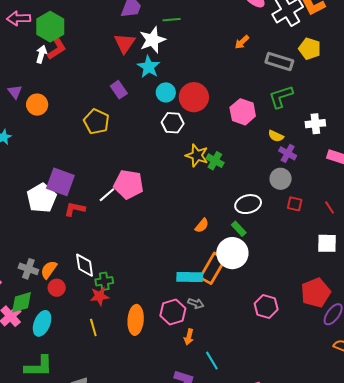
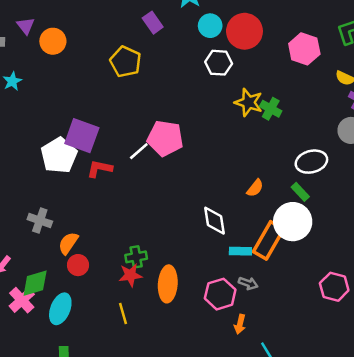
white diamond: (85, 265) -> (214, 221), moved
gray cross: (28, 269) -> (40, 220), moved
cyan rectangle: (190, 277) -> (240, 251), size x0.7
orange ellipse: (136, 320) -> (168, 284), moved

